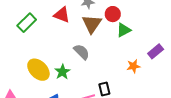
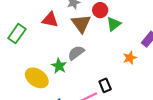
gray semicircle: (82, 52) -> (76, 53), turned -72
green star: (62, 72) -> (59, 66), moved

